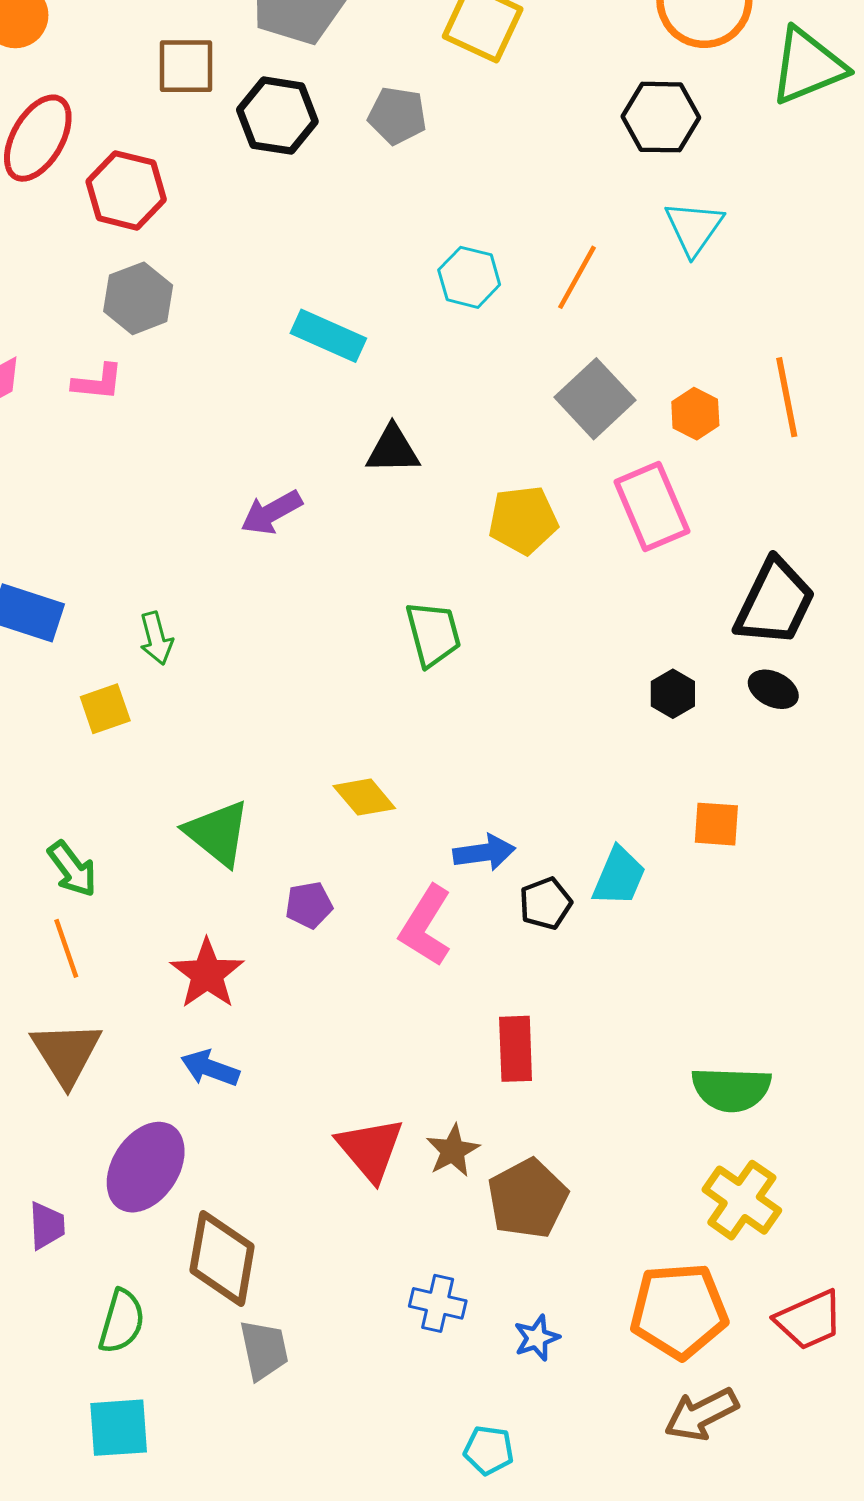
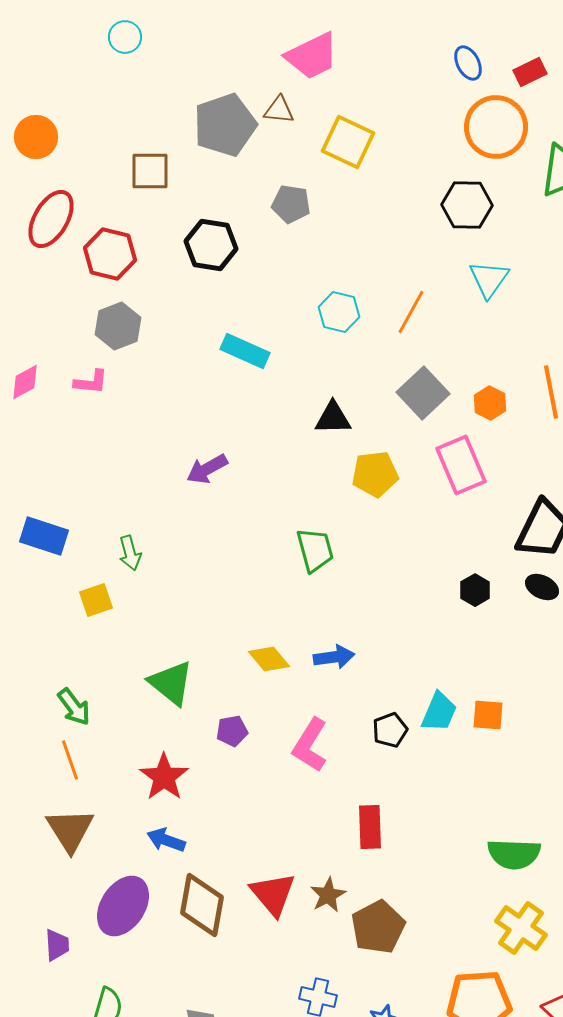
black hexagon: (277, 116) -> (211, 245), moved
black triangle: (393, 450) -> (333, 418), moved
orange square: (716, 824) -> (488, 715), moved
blue arrow: (484, 853) -> (334, 657), moved
brown diamond: (222, 1258) -> (202, 905), moved

